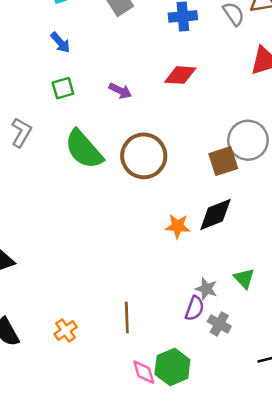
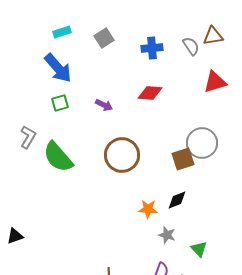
blue arrow: (60, 43) -> (58, 68), size x1.8
green semicircle: (84, 149) -> (58, 157), moved
black diamond: (215, 215) -> (177, 200), size x0.7
gray star: (206, 289) -> (167, 235), moved

